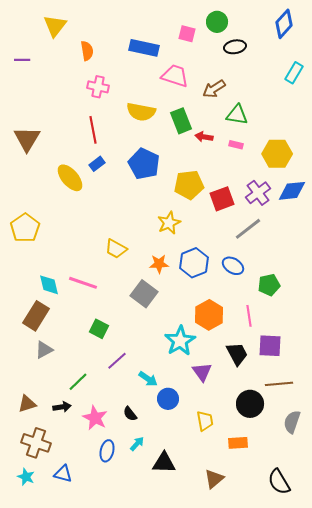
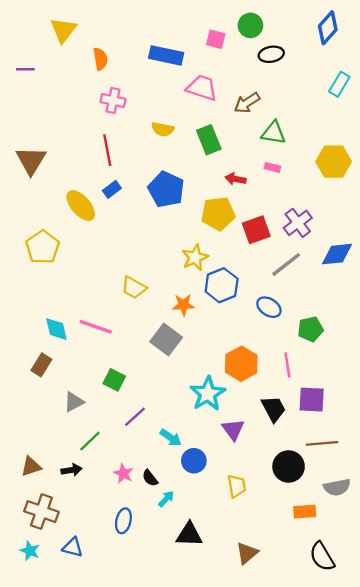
yellow semicircle: (141, 112) -> (163, 129), size x0.7
red arrow: (204, 137) -> (235, 179), moved
yellow hexagon: (277, 154) -> (334, 162), moved
blue diamond: (292, 191) -> (337, 254), moved
yellow pentagon: (25, 228) -> (43, 247), moved
blue hexagon: (194, 263) -> (222, 285), moved
brown rectangle: (36, 316) -> (41, 365), size x0.7
gray triangle: (44, 350) -> (74, 402), moved
pink star: (95, 418) -> (123, 473), moved, size x0.7
gray semicircle: (292, 422) -> (337, 487), turned -120
orange rectangle: (238, 443) -> (305, 512), moved
cyan arrow: (137, 444) -> (166, 499), moved

